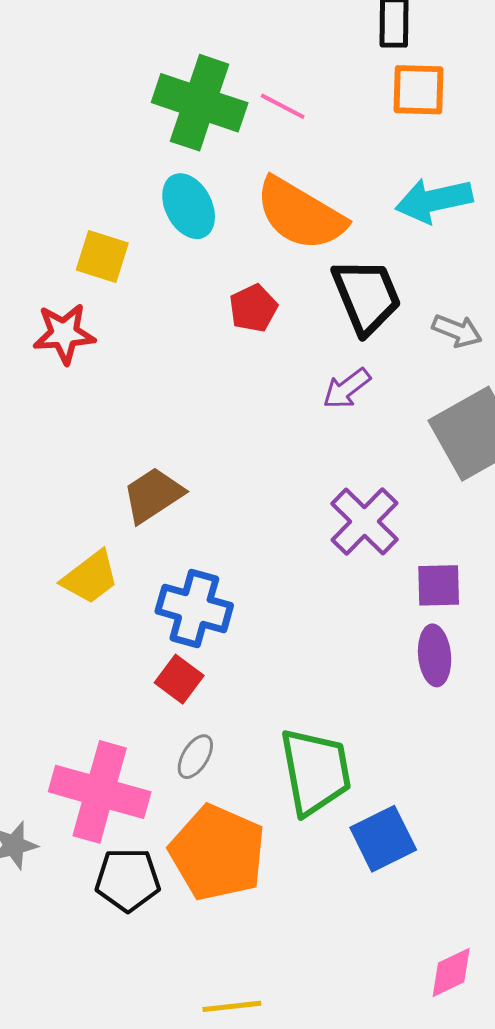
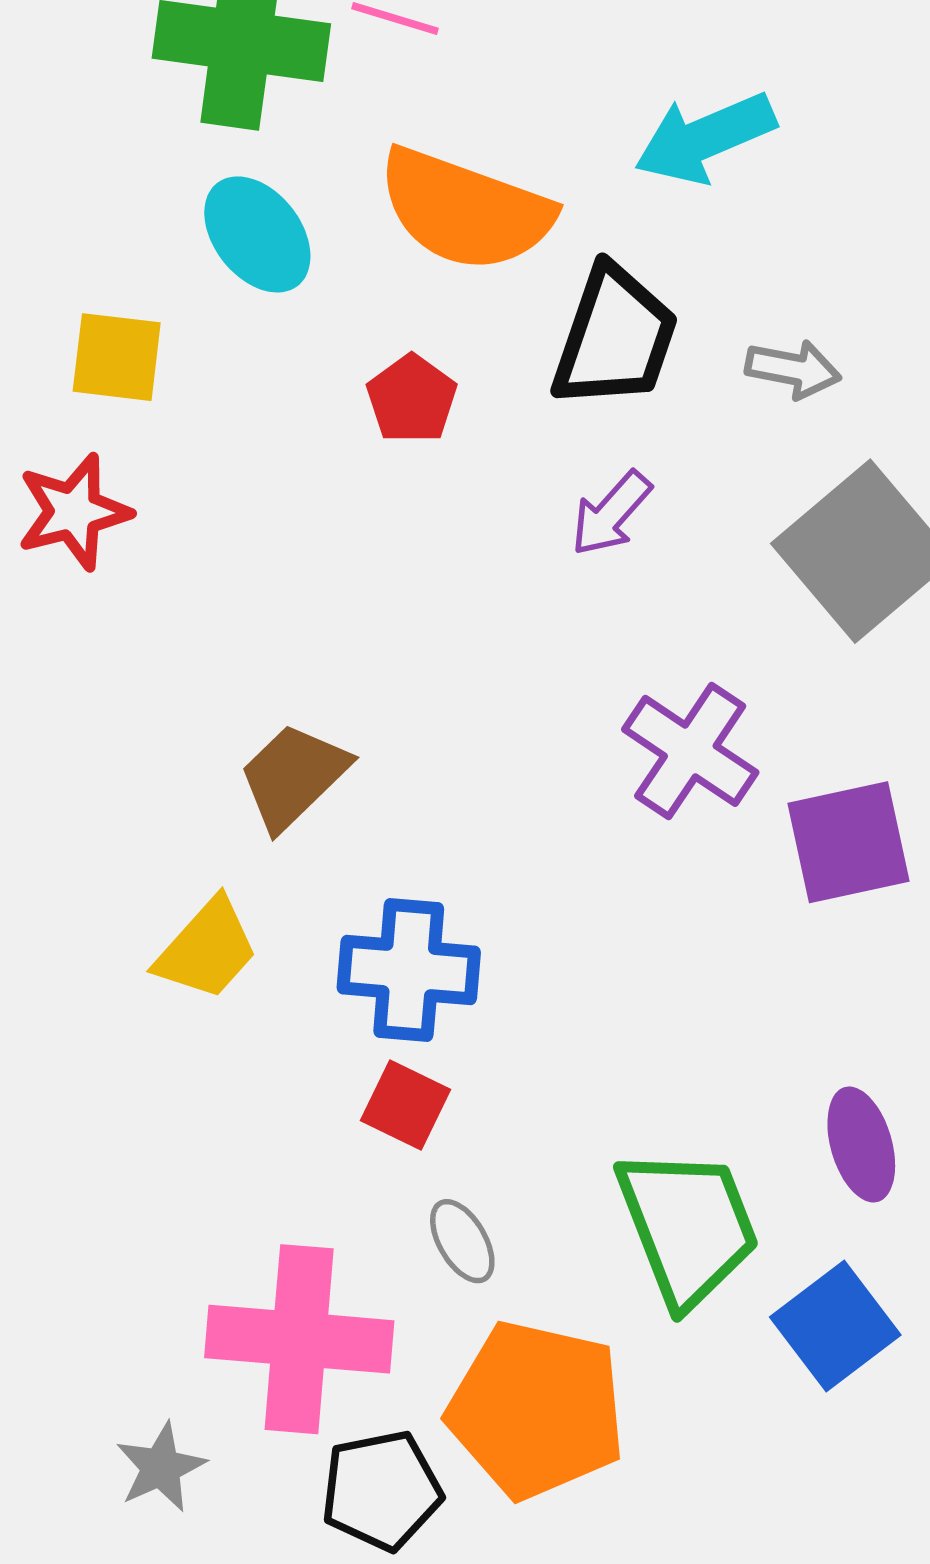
black trapezoid: (366, 296) -> (615, 337), turned 52
purple square: (439, 585) -> (848, 842), size x1.4
purple ellipse: (435, 655) -> (861, 1144), moved
gray ellipse: (195, 757) -> (462, 1241), turned -51

